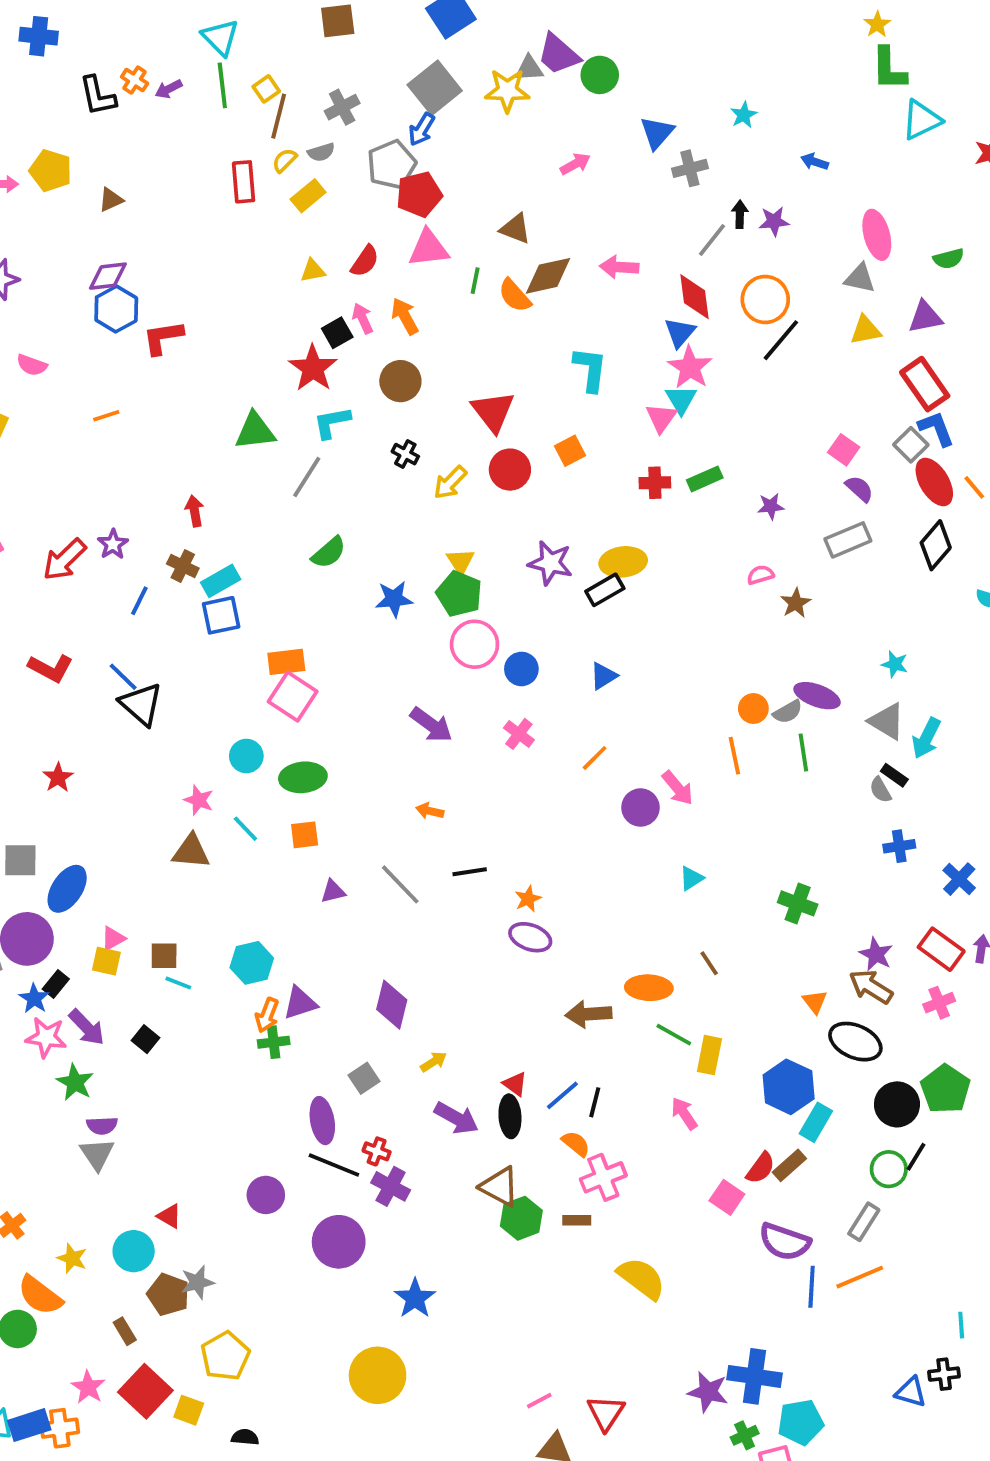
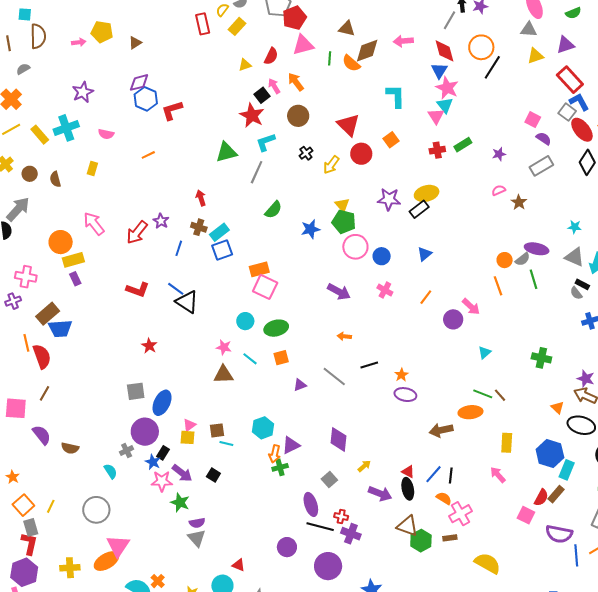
black cross: (405, 454) -> (306, 153), turned 32
green line: (674, 1035) -> (483, 394), moved

